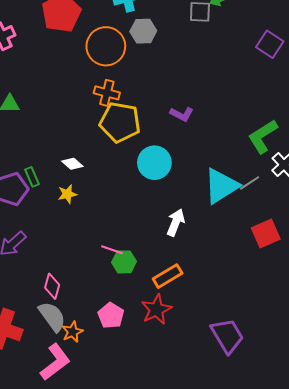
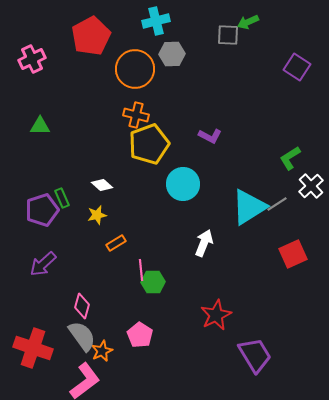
yellow pentagon: (120, 122) -> (149, 144), turned -30
green L-shape: (263, 136) -> (290, 158), size x0.7
pink line: (112, 250) -> (141, 270), turned 65
orange rectangle: (168, 276) -> (116, 243), moved, size x0.7
red star: (156, 309) -> (216, 315), moved

